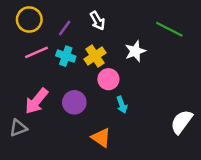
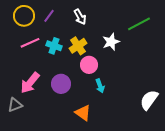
purple line: (65, 28) -> (49, 16), moved
green line: (169, 29) -> (139, 24), turned -55

